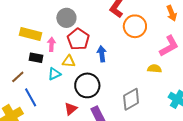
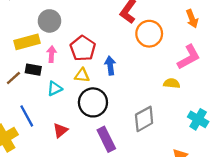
gray circle: (66, 18) -> (49, 21), moved
yellow rectangle: (31, 34) -> (27, 42), turned -30
yellow triangle: (69, 61) -> (82, 75), moved
brown line: (18, 77) -> (13, 78), moved
red triangle: (71, 109) -> (60, 130), moved

